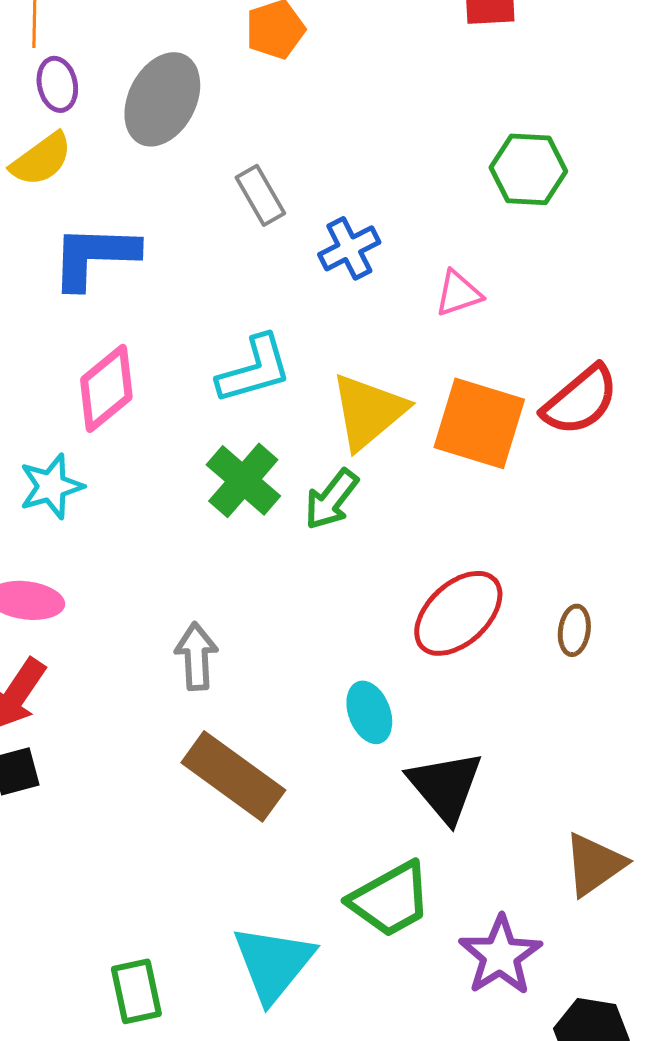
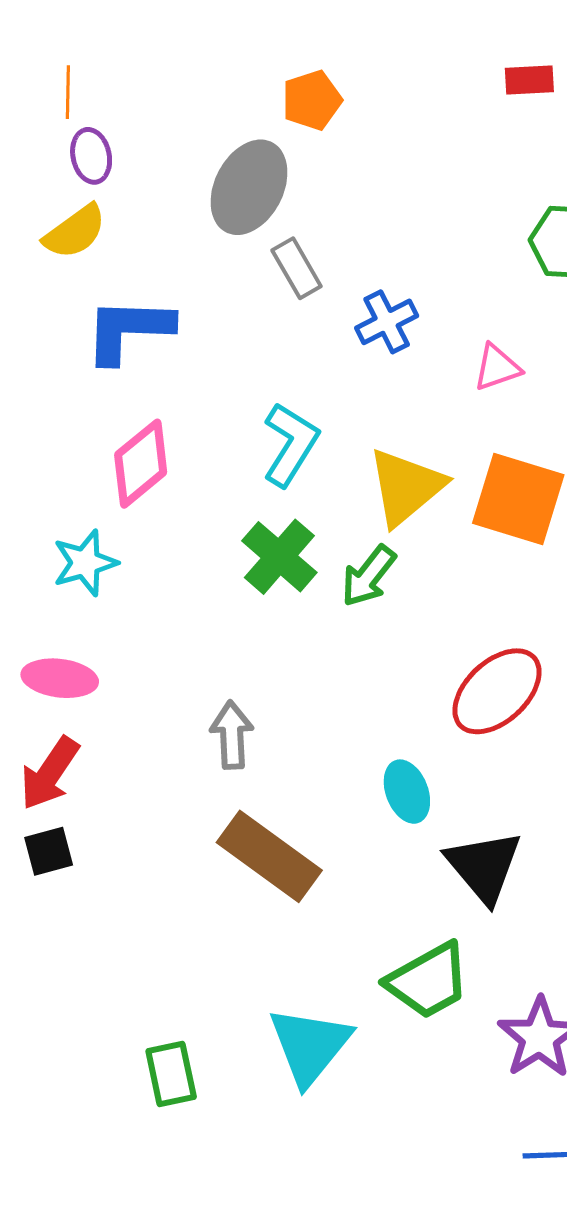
gray ellipse: (162, 99) -> (249, 187), moved
cyan L-shape: (254, 369) -> (291, 444), turned -42

